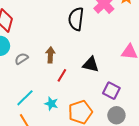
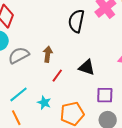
gray semicircle: (21, 59) -> (19, 55), size x1.5
purple square: (111, 91) -> (105, 95), turned -30

